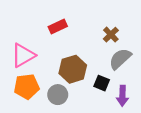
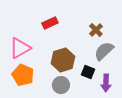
orange pentagon: (27, 87) -> (23, 75), turned 30
gray circle: (58, 95) -> (61, 85), moved

